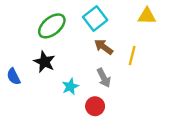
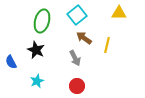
green ellipse: (52, 26) -> (42, 21), turned -35
gray arrow: (104, 78) -> (75, 58), moved
cyan star: (70, 86) -> (37, 81), moved

